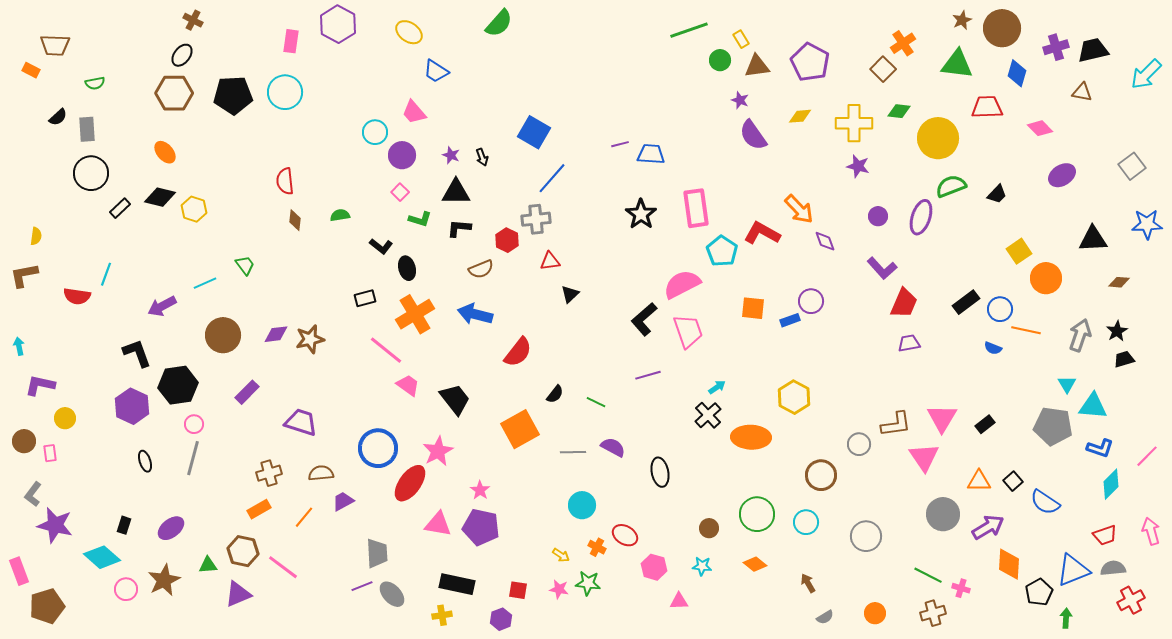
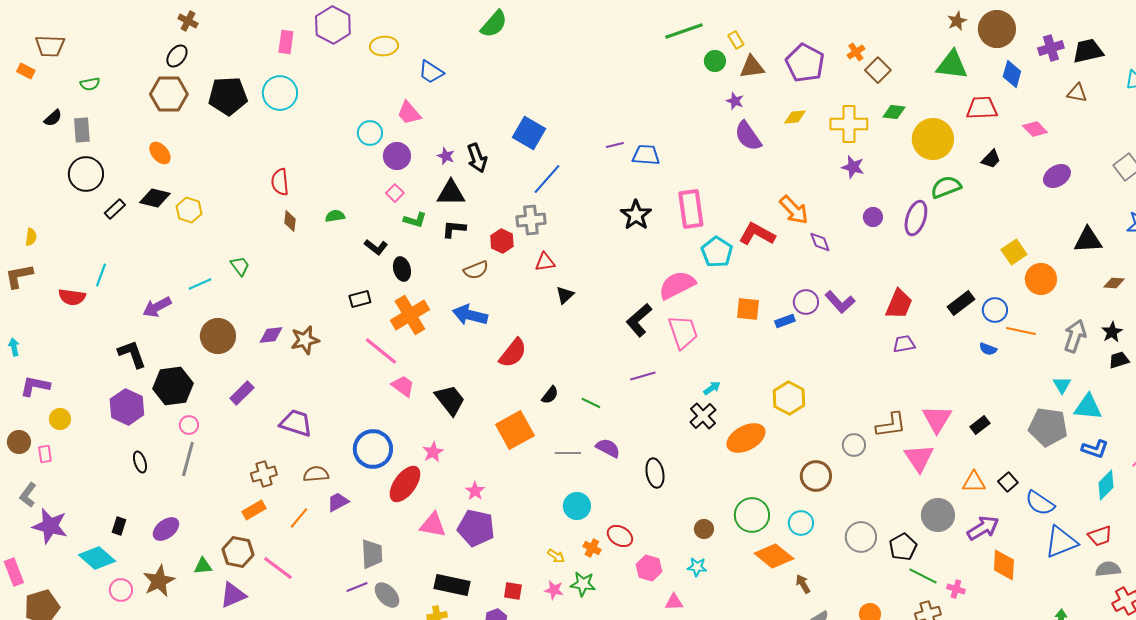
yellow ellipse: (409, 32) -> (384, 46), moved, turned -40
orange cross: (903, 43) -> (856, 52), moved, size x0.7
black arrow: (482, 157) -> (477, 158), size x1.6
black trapezoid: (997, 194) -> (991, 159), moved
purple L-shape: (882, 268) -> (840, 302), moved
orange ellipse: (751, 437) -> (746, 438), turned -30
pink star: (438, 451) -> (433, 452), size x0.7
orange diamond: (755, 564) -> (774, 556), moved, size x1.6
blue triangle: (1073, 570) -> (1061, 542), moved
black pentagon: (1039, 592) -> (903, 547), moved

